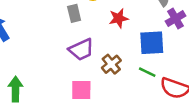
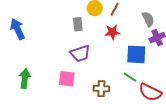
brown cross: (111, 64) -> (101, 89), moved, turned 35
pink square: (81, 90) -> (67, 79), moved

